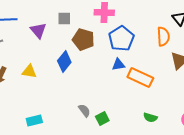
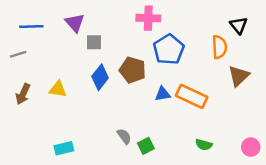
gray square: (64, 18) -> (94, 42), moved
purple triangle: (38, 30) -> (75, 23), moved
brown pentagon: (83, 39) -> (133, 70), moved
blue triangle: (118, 64) -> (163, 94), moved

